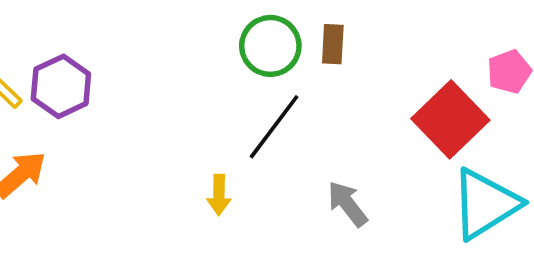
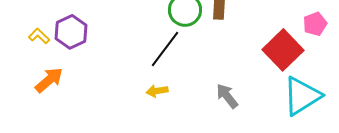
black line: (274, 127) -> (165, 49), moved
yellow arrow: (219, 195) -> (157, 91), turned 80

